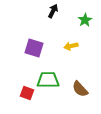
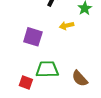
yellow arrow: (71, 46) -> (67, 26), moved

